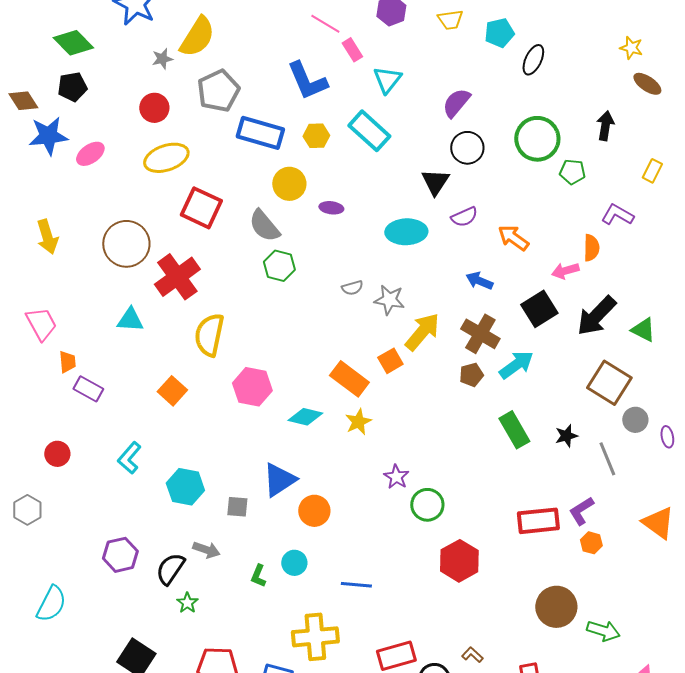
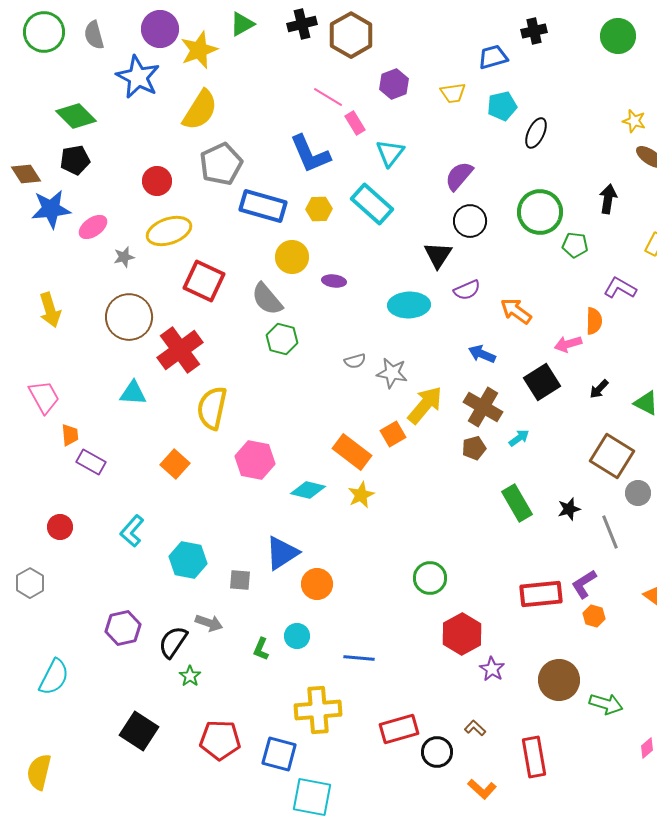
gray star: (162, 59) -> (124, 257), moved
black arrow: (596, 316) -> (599, 389), size x0.5
cyan arrow: (516, 365) -> (519, 438), size x0.6
purple star: (396, 477) -> (492, 669), moved

